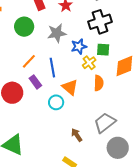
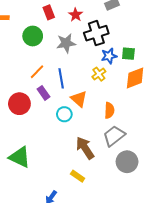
black cross: (100, 22) -> (96, 33), moved
blue star: (79, 46) -> (109, 56), moved
green square: (103, 50) -> (128, 54), moved
orange semicircle: (99, 83) -> (109, 110), moved
brown arrow: (77, 135) -> (85, 148), size x1.6

